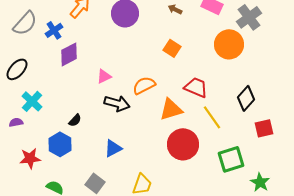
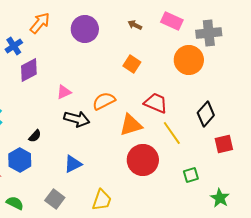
gray cross: (249, 17) -> (209, 33), turned 30
green square: (231, 159) -> (191, 175), size x0.6

